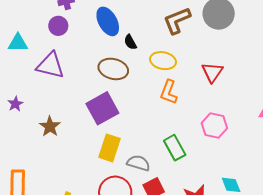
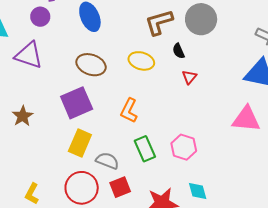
black semicircle: (130, 42) -> (178, 51), moved
red triangle: (212, 72) -> (189, 77), size x0.7
orange L-shape: (169, 92) -> (129, 111), moved
pink hexagon: (214, 126) -> (184, 147), moved

